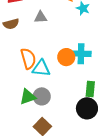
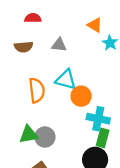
cyan cross: (81, 54) -> (98, 119), moved
cyan triangle: (41, 68) -> (66, 80), moved

